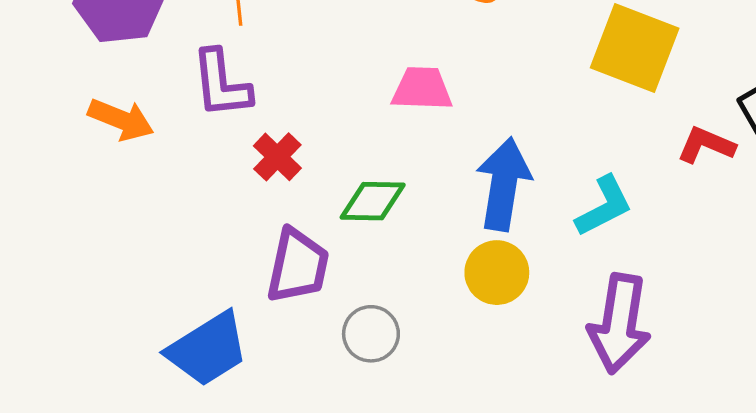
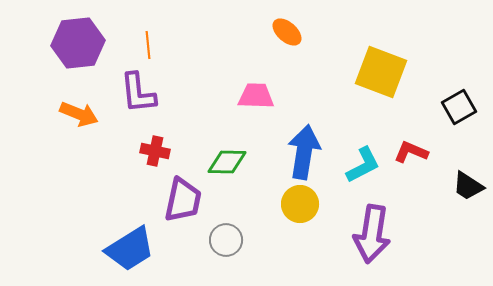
red L-shape: (706, 145) -> (411, 152), moved
red cross: (277, 157) -> (155, 151), moved, turned -32

